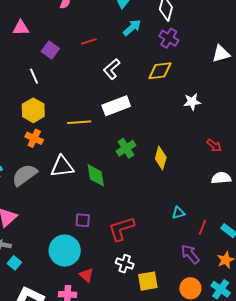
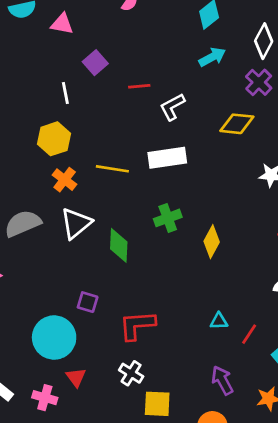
red line: (89, 41) -> (139, 86), moved
orange cross: (34, 138) -> (65, 180), moved
white triangle: (62, 167) -> (76, 223), turned -45
red line: (202, 227) -> (249, 334), moved

